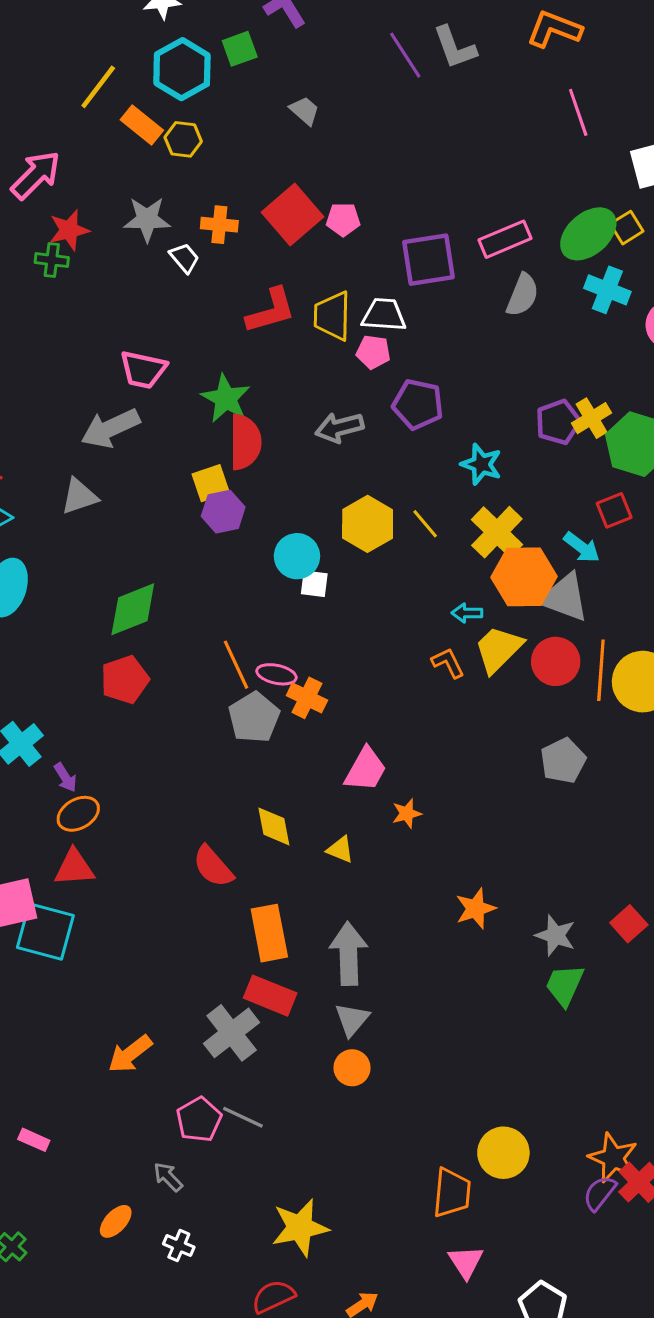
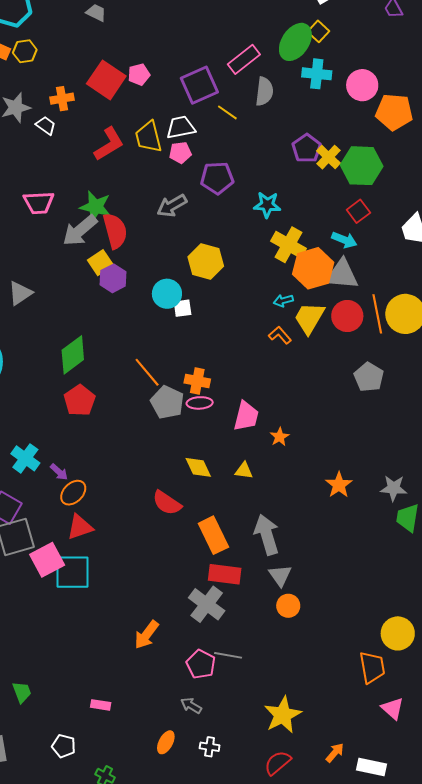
purple pentagon: (558, 422) -> (307, 148), moved
gray arrow: (110, 428) -> (80, 230), moved
yellow line: (425, 524) -> (227, 112), moved
pink ellipse: (276, 674) -> (200, 403), moved

